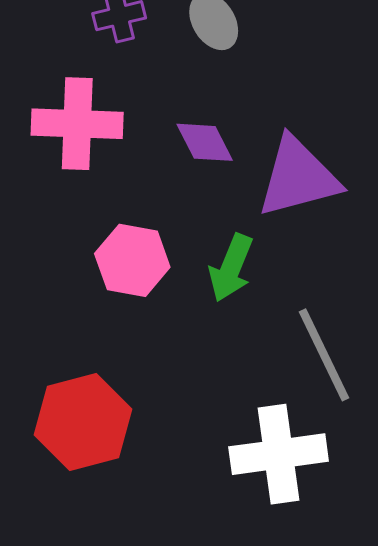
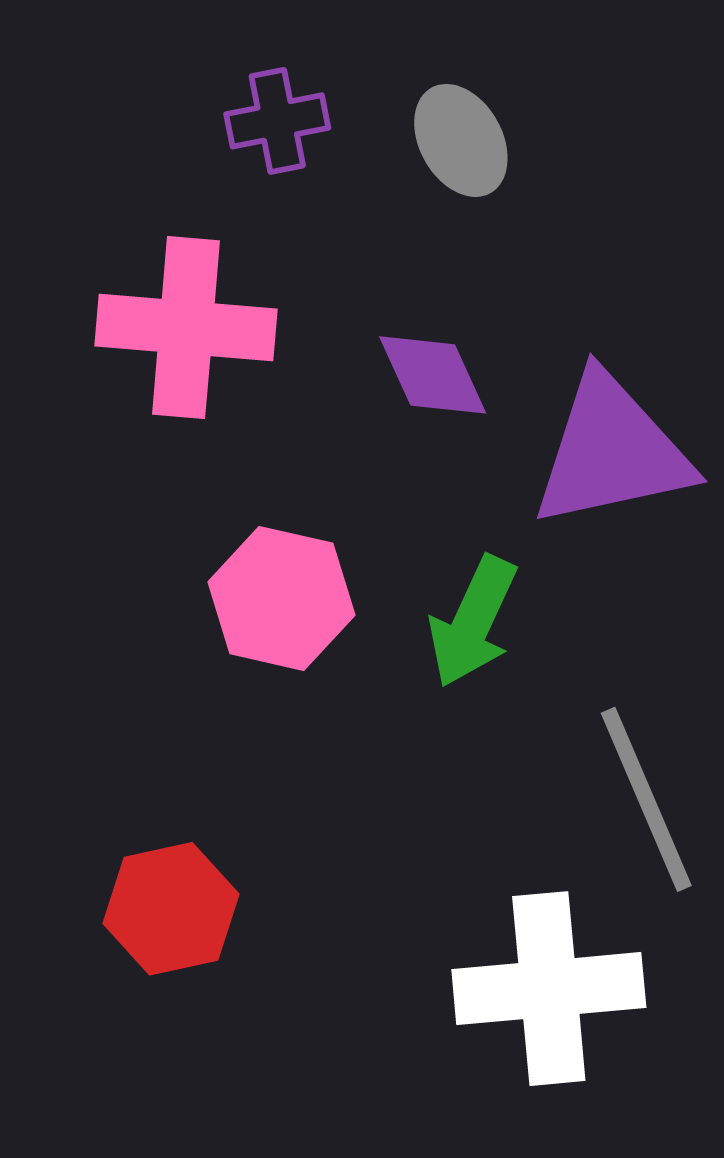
red hexagon: (83, 422) -> (171, 909), size x0.7

